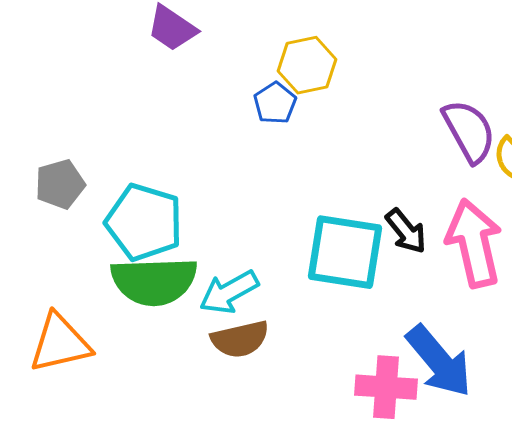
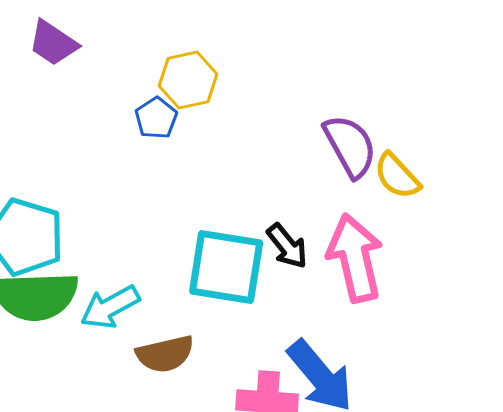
brown semicircle: (240, 339) -> (165, 354), moved

